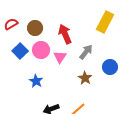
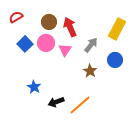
yellow rectangle: (105, 22) -> (117, 29), moved
brown circle: (35, 28) -> (49, 22), moved
blue star: (36, 81) -> (34, 87), moved

